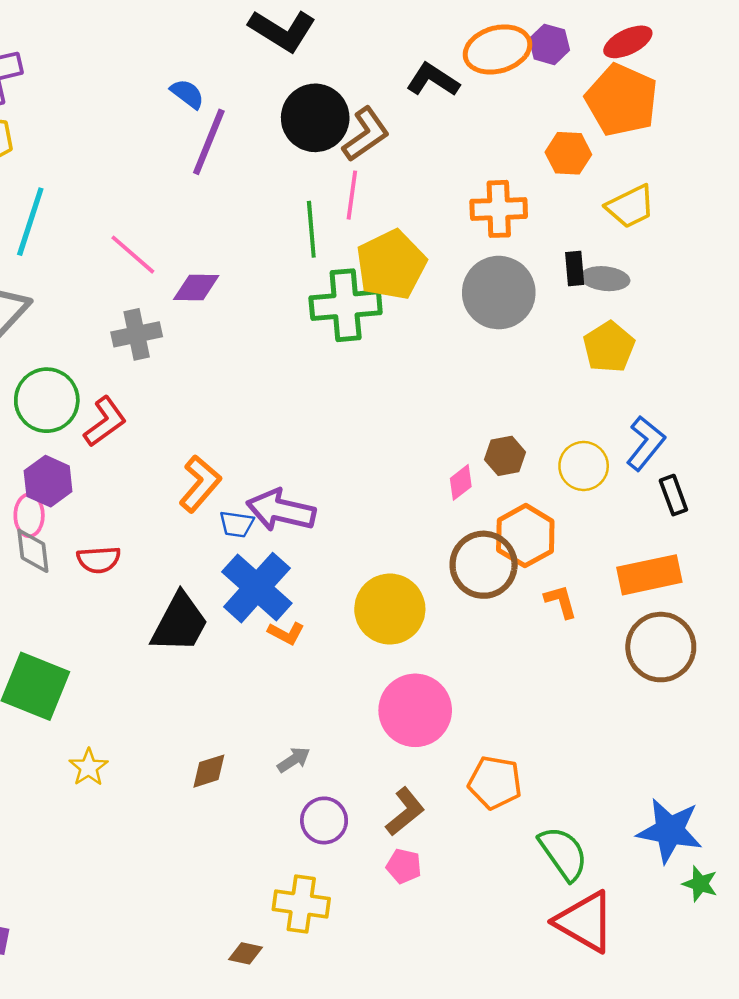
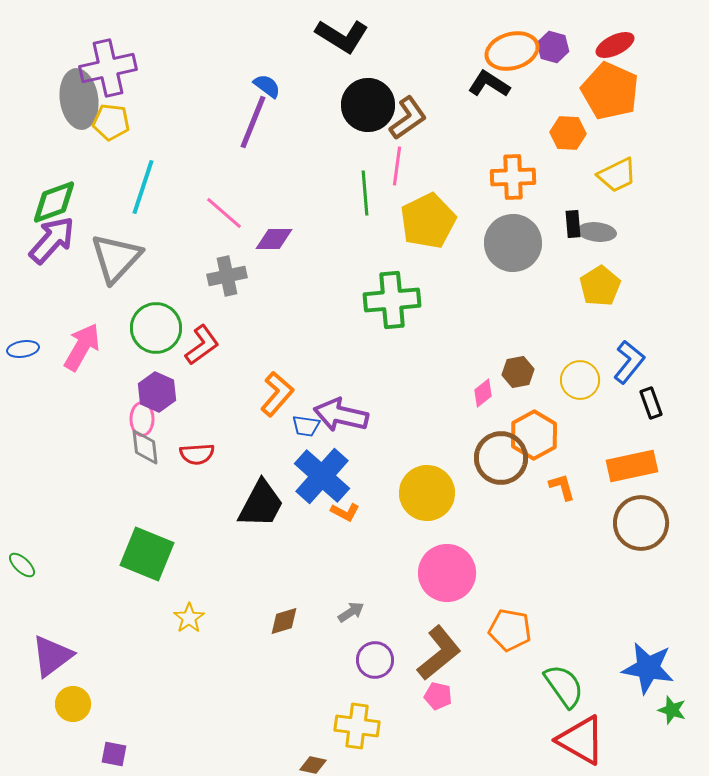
black L-shape: (433, 80) -> (489, 84), moved
purple line: (209, 142) -> (253, 122), moved
green cross: (346, 305) -> (392, 300), moved
brown L-shape: (405, 812) -> (439, 653), size x1.4

